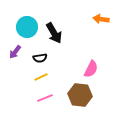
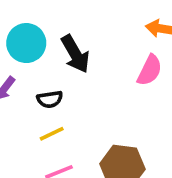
pink semicircle: (91, 69) -> (150, 70), moved

